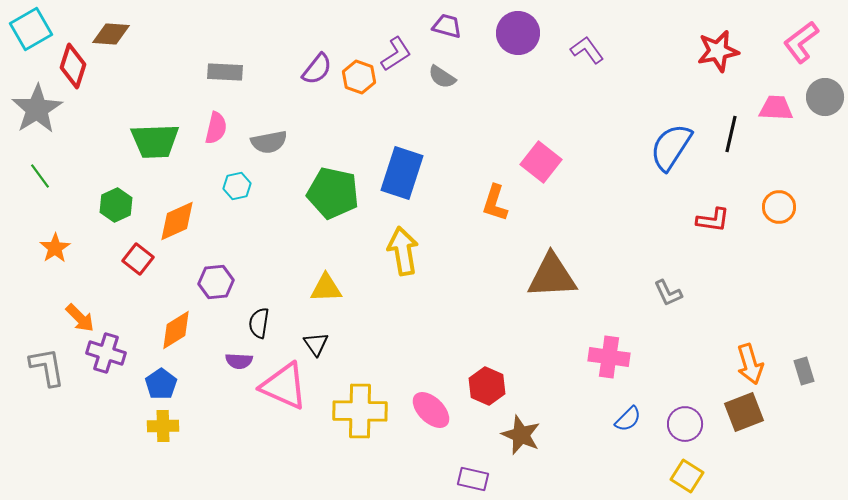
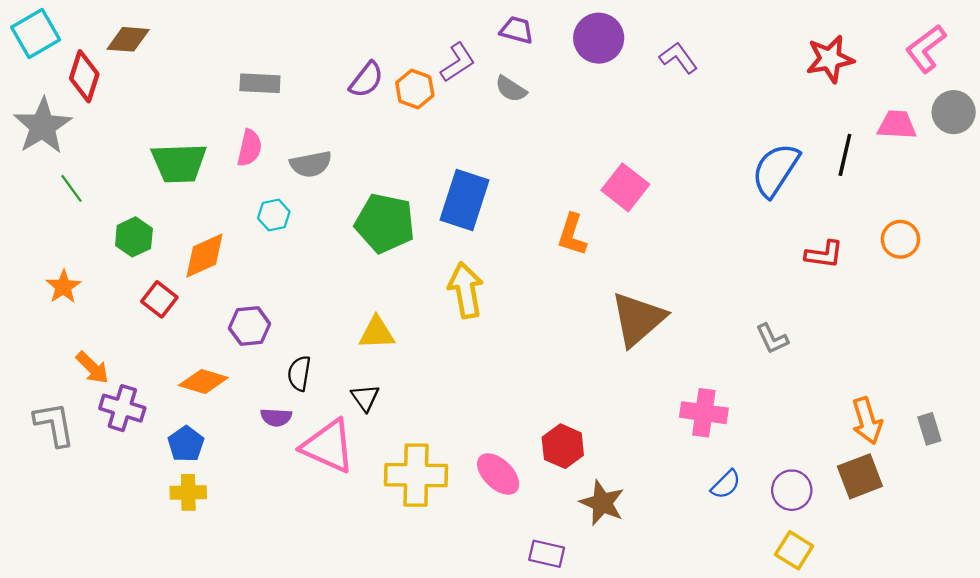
green line: (40, 176) -> (71, 188), moved
brown triangle: (552, 276) -> (638, 319), turned -38
orange diamond: (176, 330) -> (203, 381), turned 48

